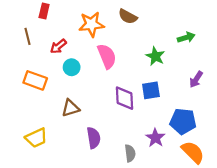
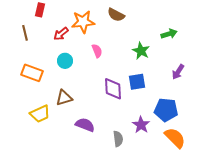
red arrow: (58, 46) -> (61, 34), moved
pink semicircle: (107, 56) -> (97, 51), size x0.6
yellow trapezoid: (36, 138) -> (40, 114), moved
purple semicircle: (94, 138) -> (85, 125), turned -60

